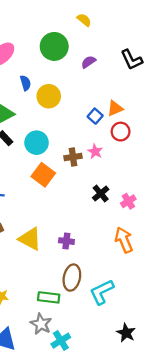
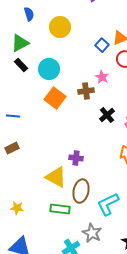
blue semicircle: (25, 83) -> (29, 14), moved
brown cross: (73, 157) -> (86, 91), moved
yellow triangle: (30, 239) -> (56, 177), moved
gray star: (41, 324) -> (92, 233), moved

